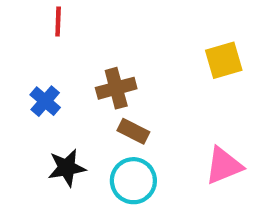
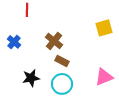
brown cross: (116, 88) -> (54, 41), turned -36
blue cross: (45, 101) -> (14, 42), moved

